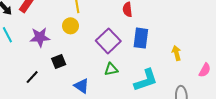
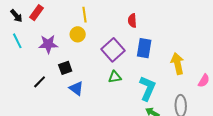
yellow arrow: (176, 53) -> (177, 64), size x1.5
cyan L-shape: (146, 80) -> (147, 88), turned -50
blue triangle: (82, 86) -> (76, 88), moved

